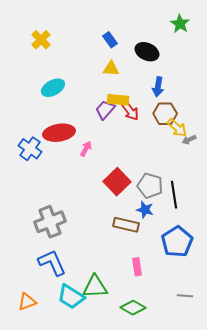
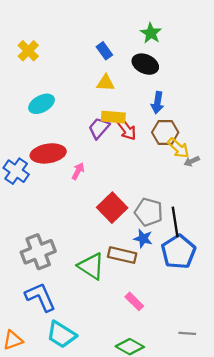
green star: (180, 24) -> (151, 33), moved
blue pentagon: (177, 242) -> (178, 252), moved
pink rectangle: (137, 267) -> (134, 301), turned -36
green triangle: (95, 287) -> (91, 266), moved, turned 36

